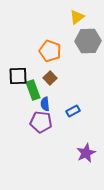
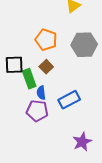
gray hexagon: (88, 41) -> (84, 45), moved
blue rectangle: (73, 111) -> (69, 100), size x1.5

